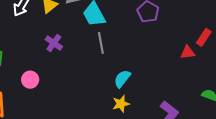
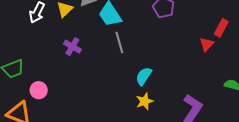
red triangle: (188, 52) -> (207, 44), turned -35
pink circle: (30, 80) -> (39, 90), moved

